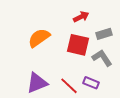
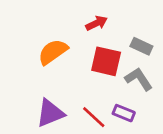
red arrow: (81, 17) -> (96, 23), moved
gray rectangle: (104, 34) -> (141, 46), turned 42

